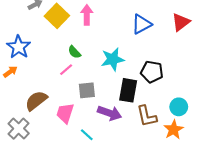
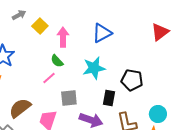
pink arrow: (87, 15) -> (63, 37), moved
yellow square: (57, 16) -> (40, 26), size x0.7
blue triangle: (142, 24) -> (102, 33), moved
black rectangle: (128, 90) -> (109, 98), size x0.7

